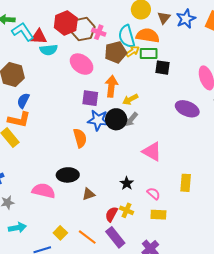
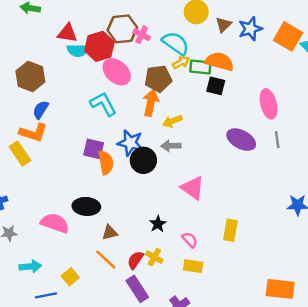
red hexagon: (66, 23) -> (99, 46), moved
cyan L-shape: (23, 32) -> (103, 104), moved
cyan semicircle: (127, 36) -> (176, 43), turned 135
orange semicircle: (148, 36) -> (220, 62), moved
brown pentagon: (116, 52) -> (158, 79), moved
purple square: (90, 98) -> (94, 149), moved
black circle: (116, 119) -> (143, 160), moved
gray arrow: (131, 119) -> (171, 146), turned 42
cyan arrow: (17, 228) -> (30, 266), moved
orange line: (87, 237) -> (106, 259), moved

